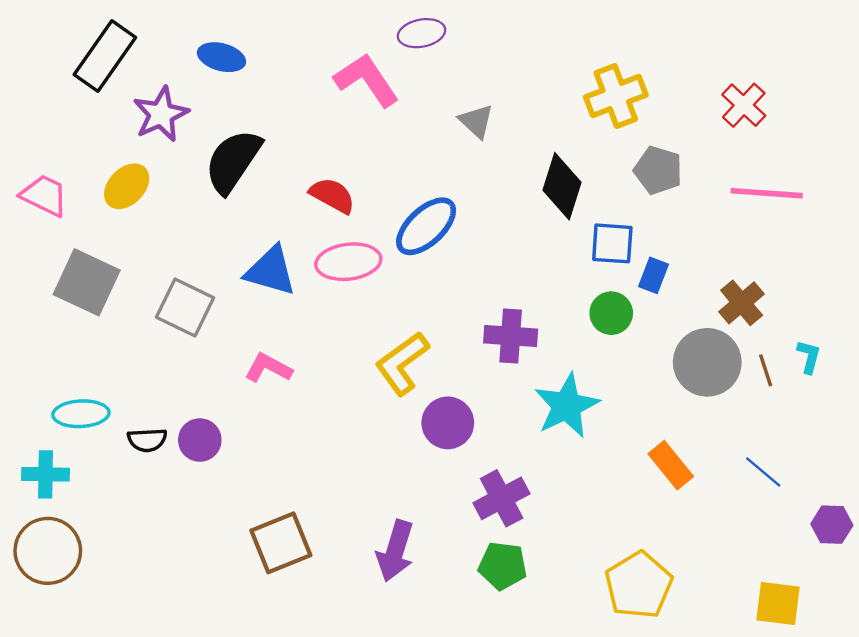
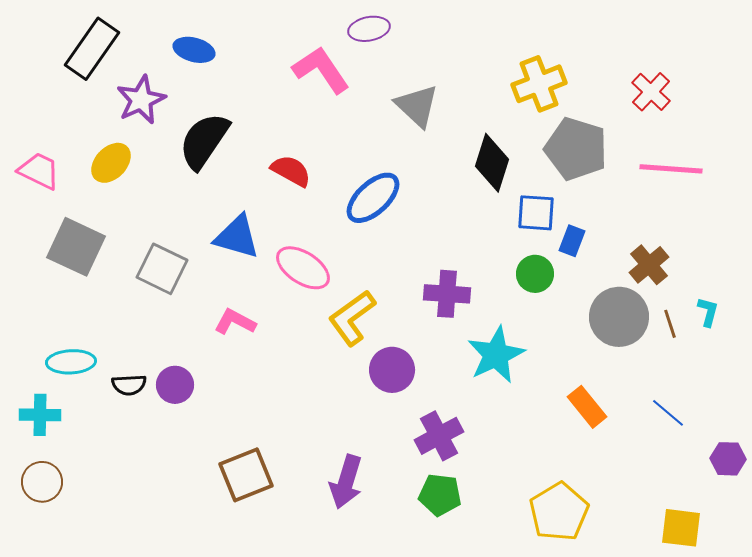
gray triangle: (476, 121) -> (417, 106), size x1.4
gray pentagon: (658, 170) -> (576, 149), size x1.5
pink ellipse: (348, 262) -> (303, 268), moved, turned 40
brown circle: (48, 551) -> (42, 482), size x0.7

